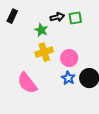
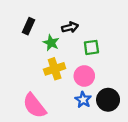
black rectangle: (12, 16) -> (28, 26), moved
green square: (75, 18) -> (91, 47), moved

